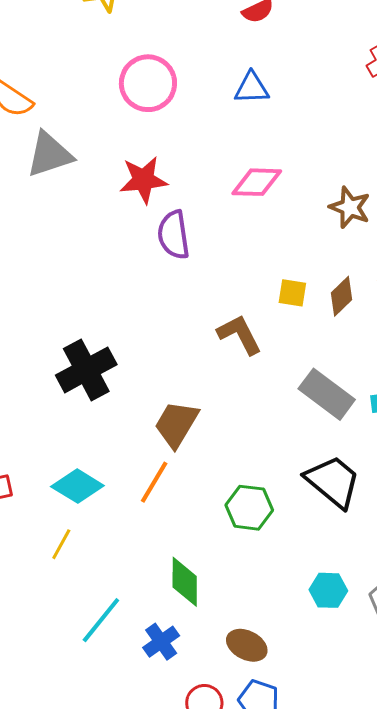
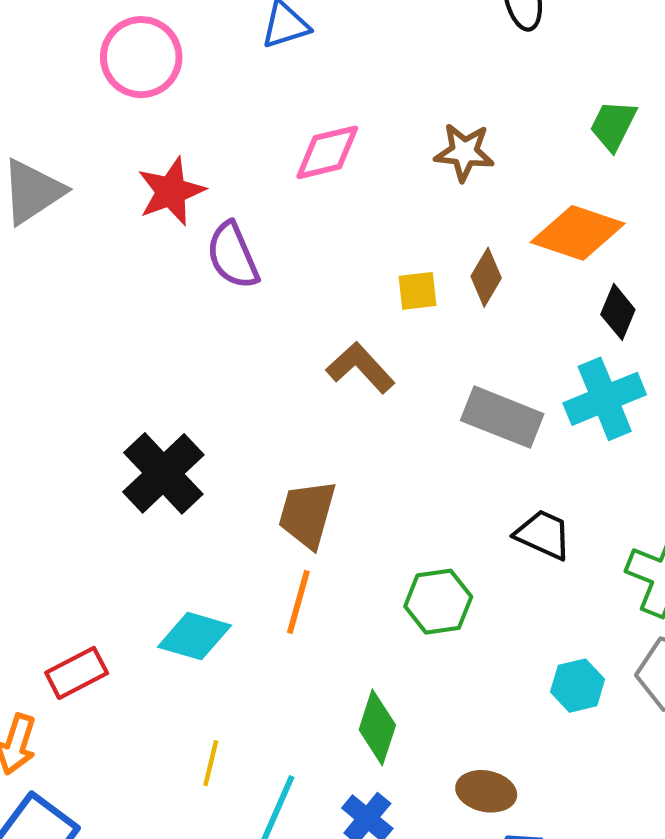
black trapezoid: (333, 482) -> (543, 535), size x0.7
yellow line: (61, 544) -> (211, 763), moved
green diamond: (185, 582) -> (377, 727), turned 33

